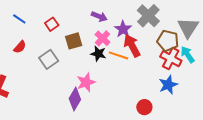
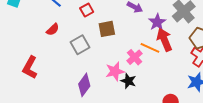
pink cross: (103, 38) -> (135, 57), moved
black star: (98, 54) -> (128, 81), moved
purple diamond: (75, 99) -> (84, 85), moved

